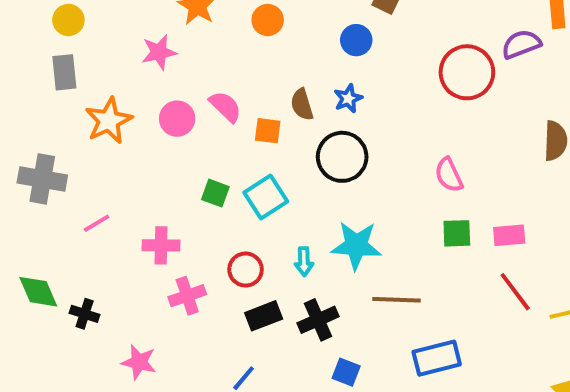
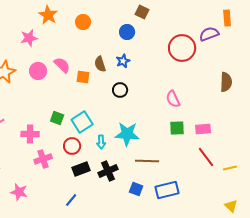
black circle: (342, 157) -> (120, 90), size x0.6
green square: (215, 193) -> (57, 118), moved
cyan square: (266, 197) -> (82, 122), moved
blue square: (346, 372) -> (136, 189), moved

